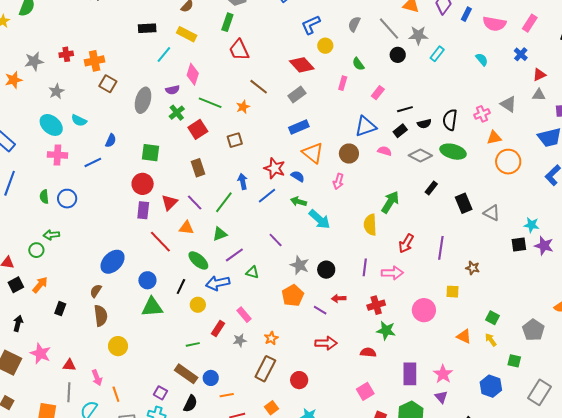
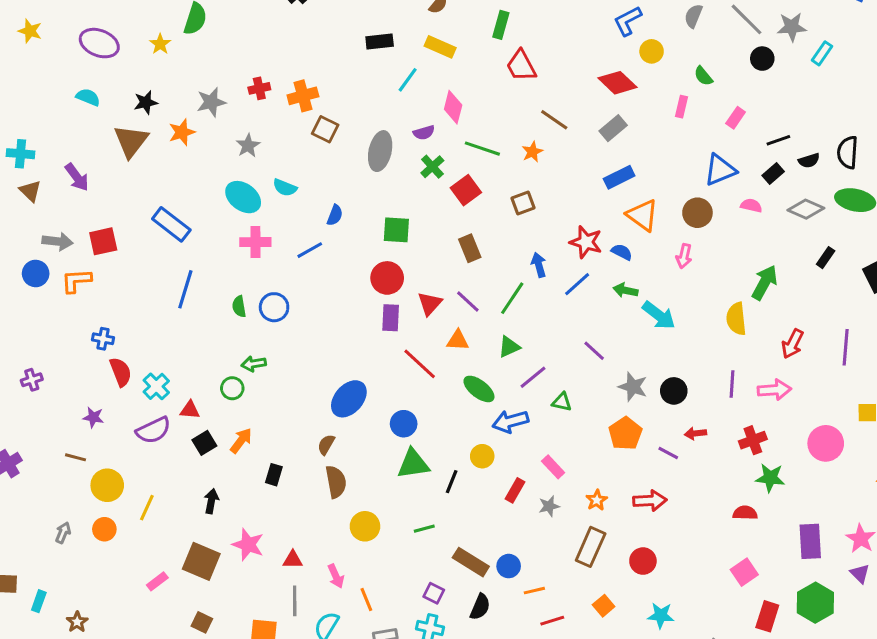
black line: (181, 287) -> (452, 482), moved
red arrow: (326, 343) -> (650, 501), moved
green line: (193, 344) -> (424, 529), moved

